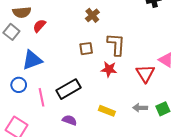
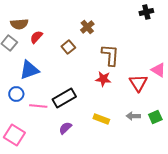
brown square: (86, 49) -> (68, 47), moved, turned -32
pink line: (42, 97) -> (38, 106), turned -72
purple semicircle: (70, 120) -> (65, 128), turned -64

